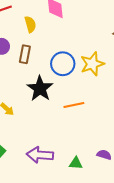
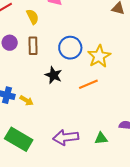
yellow star: (92, 64) -> (99, 56), moved
black star: (40, 89) -> (54, 75), size x0.7

